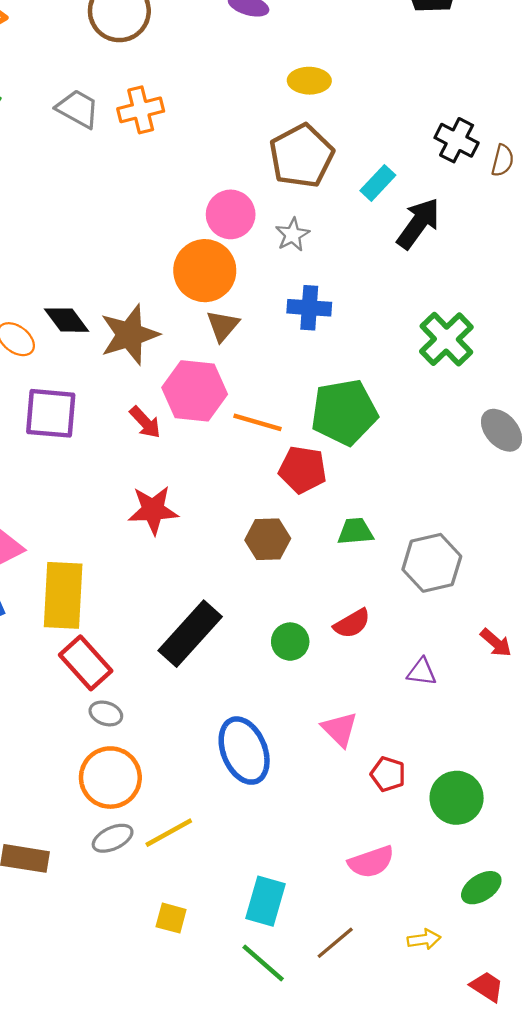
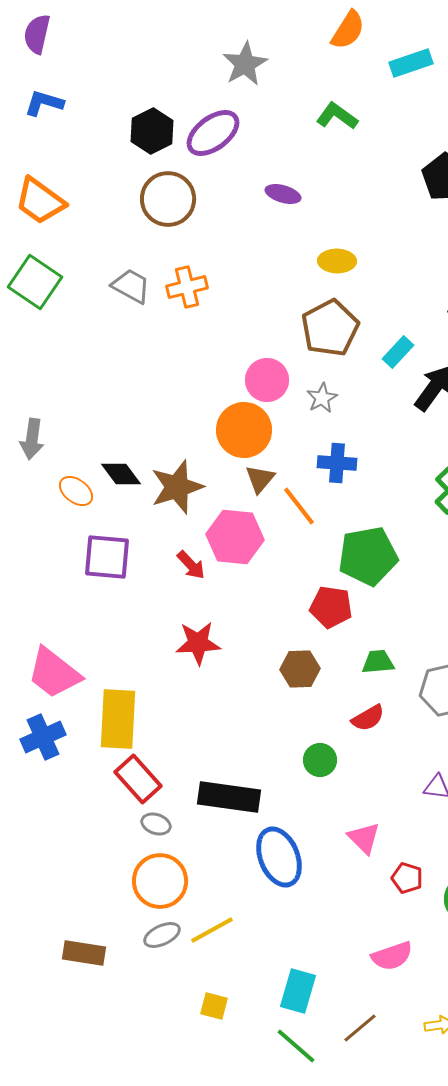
orange line: (258, 422) -> (299, 506), moved, turned 36
red semicircle: (352, 624) -> (368, 718), moved
black rectangle: (190, 634) -> (229, 797), moved, turned 56

